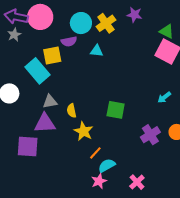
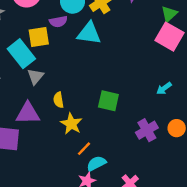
green triangle: (167, 31) -> (169, 14), turned 49
cyan triangle: (97, 51) -> (89, 33), size x1.6
gray triangle: (50, 102) -> (35, 76), moved, turned -42

